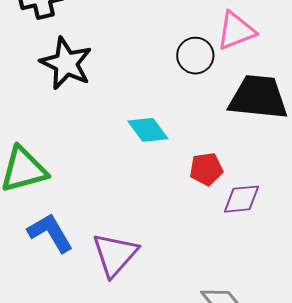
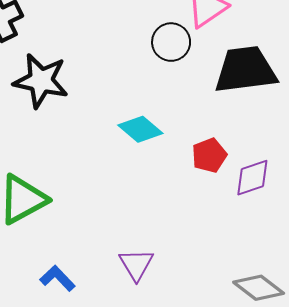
blue L-shape: (50, 233) -> (57, 278), moved, size x0.7
purple triangle: (115, 255) -> (136, 265), size x0.7

